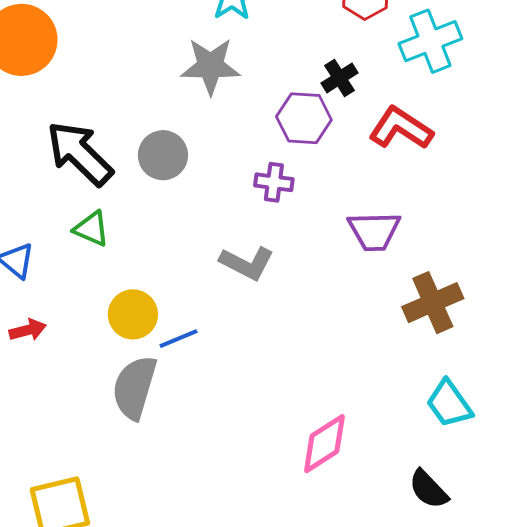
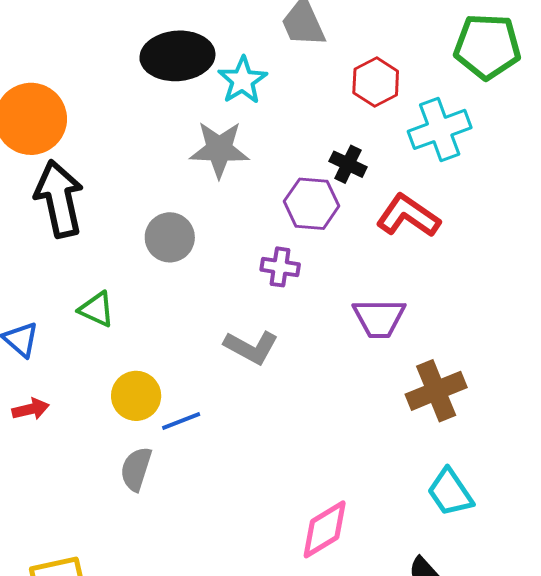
black cross: (339, 78) -> (348, 164), turned -33
black arrow: (80, 153) -> (59, 199), moved, turned 32
gray semicircle: (135, 387) -> (136, 469), size x0.7

